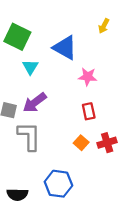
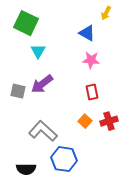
blue triangle: (65, 48) -> (87, 33), moved, size x0.7
gray L-shape: (29, 136) -> (43, 131), moved, turned -48

